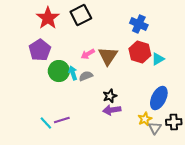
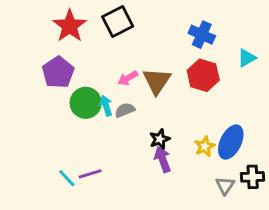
cyan triangle: (158, 59) -> (247, 58), moved
purple arrow: (112, 110) -> (163, 159), turned 78
yellow star: (145, 119) -> (205, 146), moved

